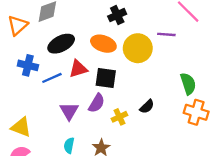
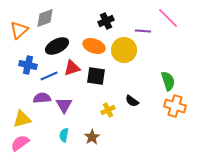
purple line: (166, 34) -> (143, 31), moved
purple semicircle: (97, 103) -> (42, 98), moved, turned -126
black semicircle: (147, 107) -> (132, 101), turned 80
yellow triangle: (21, 127) -> (22, 119), turned -36

